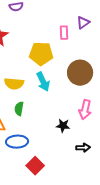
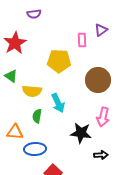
cyan arrow: (43, 82) -> (58, 103), moved
black star: (63, 126) -> (81, 133), size x1.5

